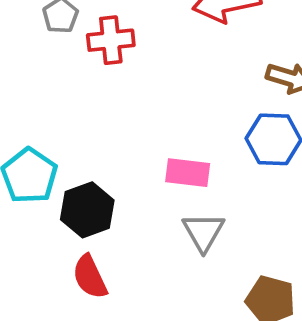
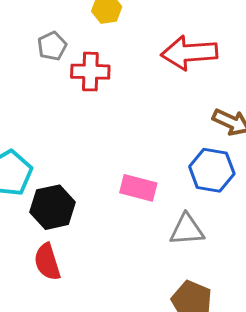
gray triangle: (203, 232) -> (187, 230), moved, turned 48

